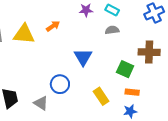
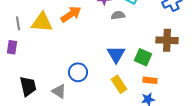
orange arrow: (53, 26) -> (71, 14), size x1.5
gray semicircle: (112, 30) -> (118, 15), moved
blue triangle: (83, 57) -> (116, 54), moved

